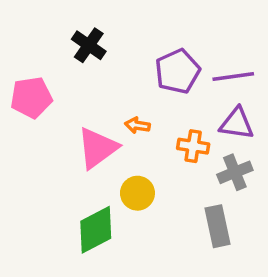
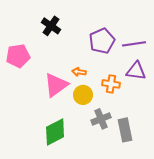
gray cross: (235, 172) -> (101, 119), moved
yellow circle: (137, 193) -> (83, 95), moved

